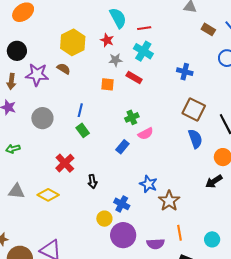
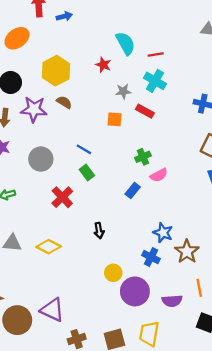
red star: (107, 40) -> (103, 65), moved
yellow hexagon: (73, 42) -> (56, 71), moved
blue line: (80, 110) -> (84, 149), turned -72
red cross: (65, 163) -> (62, 197), moved
blue cross: (122, 204) -> (151, 257), moved

